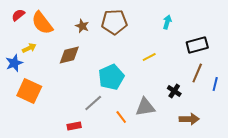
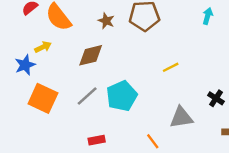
yellow line: (149, 57) -> (171, 67), moved
cyan pentagon: (111, 77) -> (122, 96), moved
gray line: (93, 103) -> (87, 96), moved
orange line: (121, 117) -> (153, 141), moved

